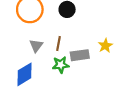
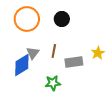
green star: (61, 65) -> (53, 83), moved
blue diamond: (24, 74) -> (22, 65), moved

